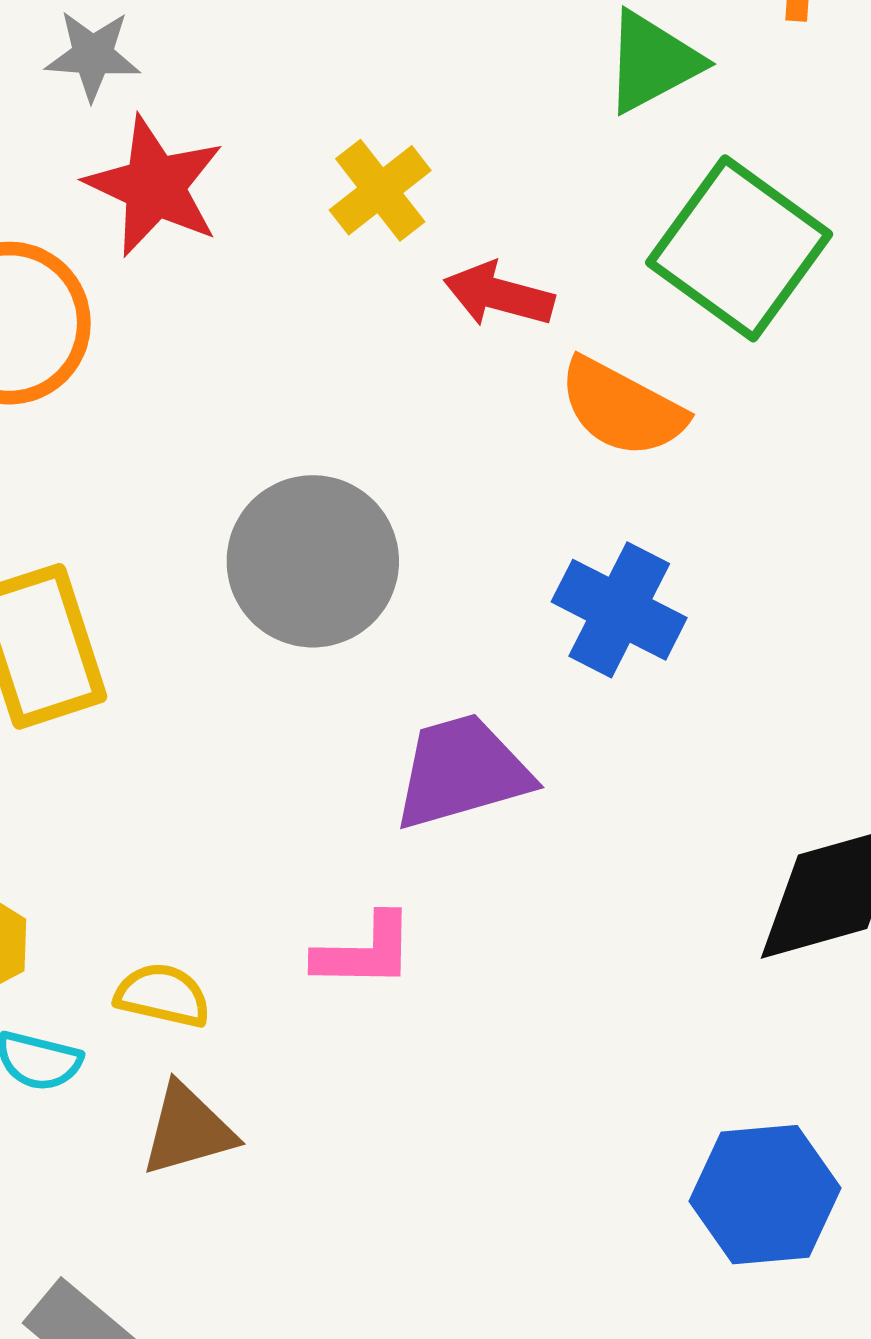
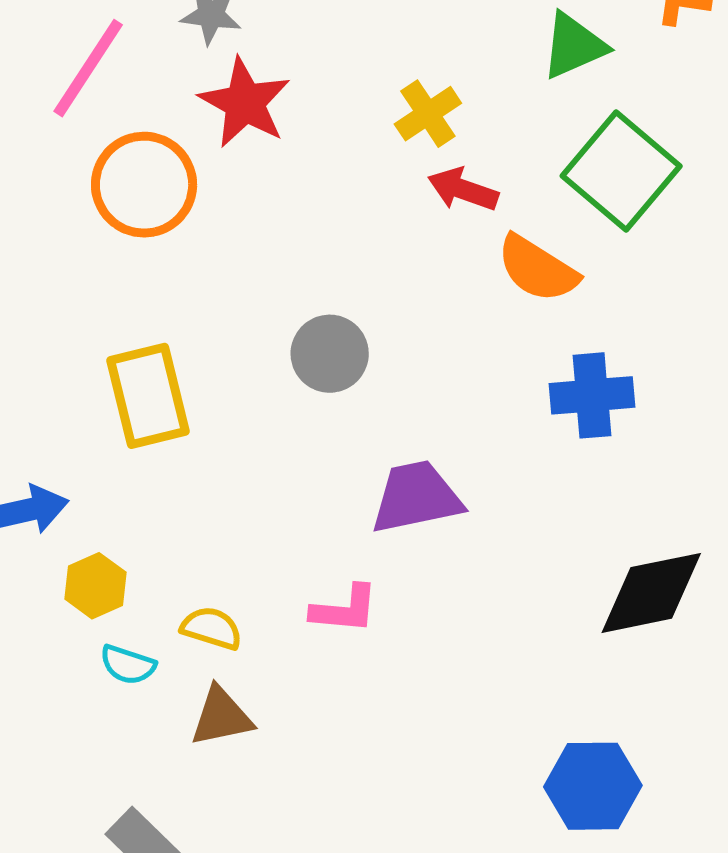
yellow cross: (380, 190) -> (428, 114), moved
gray circle: (313, 561) -> (330, 354), size x0.7
blue cross: (619, 610) -> (592, 395), moved, turned -36

